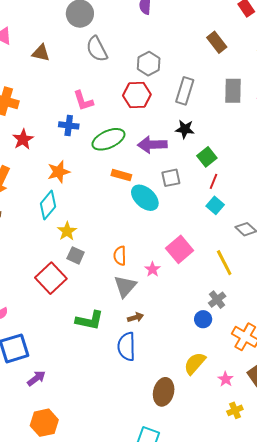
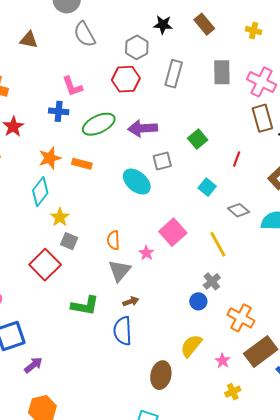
black star: (185, 129) -> (163, 25), moved
orange rectangle: (121, 175) -> (82, 164), moved
red line: (214, 181) -> (237, 159), moved

